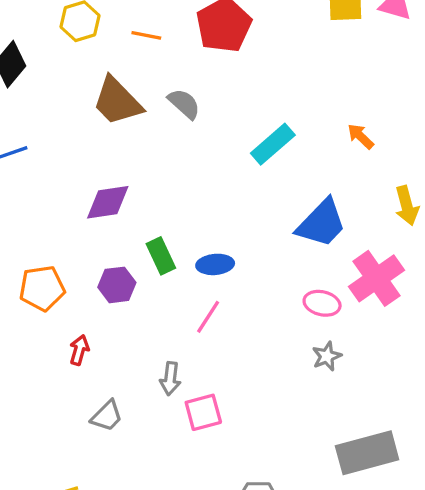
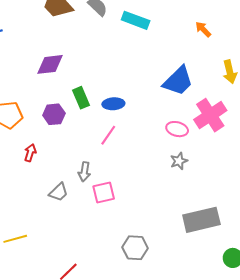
cyan rectangle: (273, 144) -> (136, 20), moved, turned 60
gray trapezoid: (107, 416) -> (59, 192), moved

